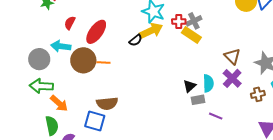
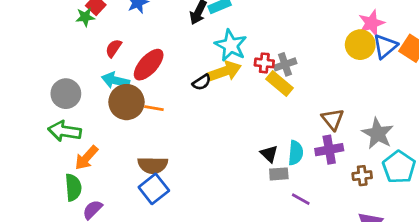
cyan arrow: (61, 46) -> (115, 80), moved
purple cross: (232, 78) -> (329, 150), turned 30
black triangle: (189, 86) -> (269, 154), turned -40
orange arrow: (59, 103) -> (86, 158), turned 84
blue square: (95, 121) -> (154, 189), moved, turned 30

